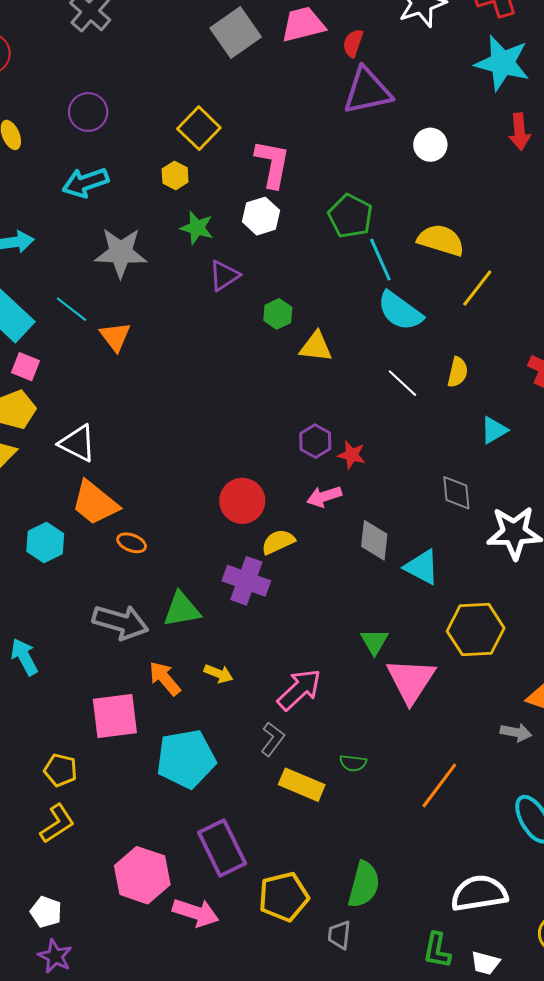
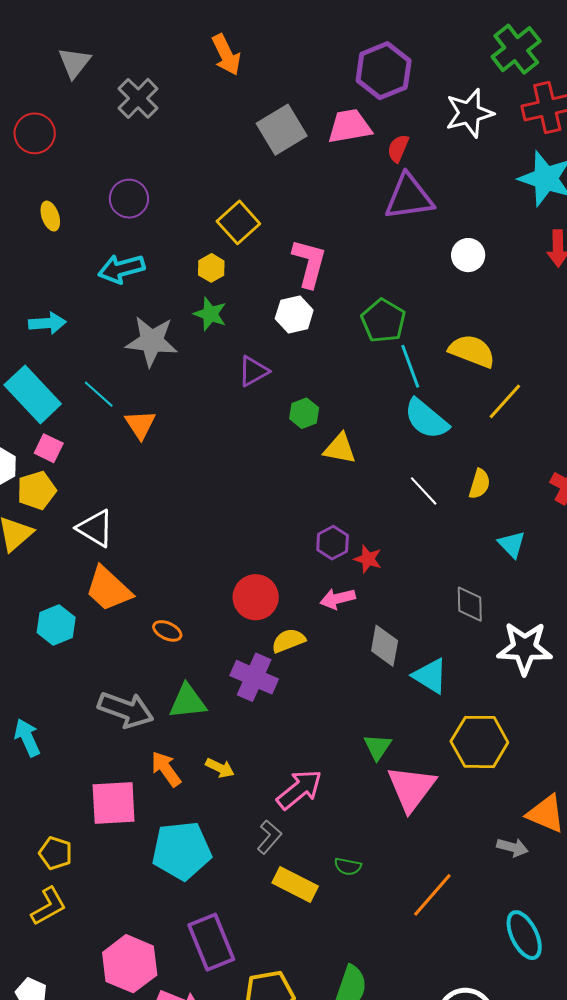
green star: (197, 228) -> (210, 314), moved
cyan triangle: (494, 430) -> (512, 544), turned -48
orange ellipse: (132, 543) -> (167, 631), moved

